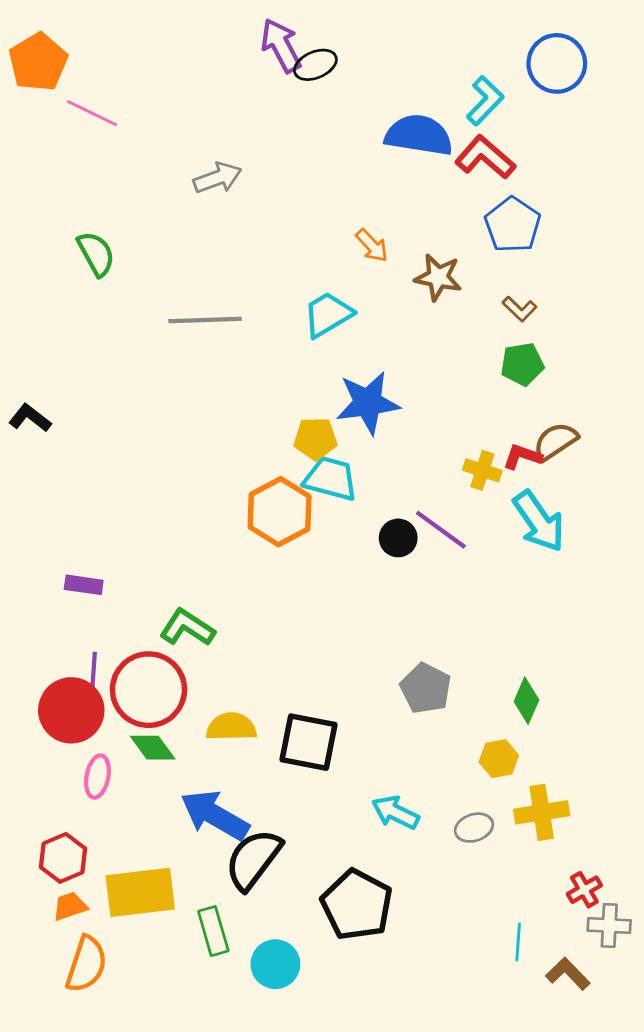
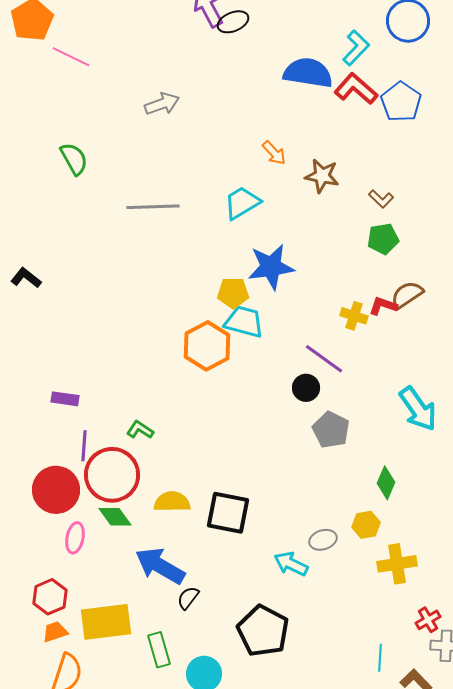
blue pentagon: (513, 225) -> (401, 102), moved
cyan arrow: (539, 521) -> (418, 409), moved
black circle: (398, 538) -> (306, 388), moved
green L-shape: (187, 628) -> (140, 430), size x0.7
purple line: (93, 673) -> (84, 446), moved
gray pentagon: (426, 688) -> (331, 430), moved
gray ellipse: (474, 828) -> (323, 540), moved
black semicircle: (253, 859) -> (188, 598), size x0.5

